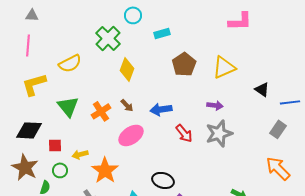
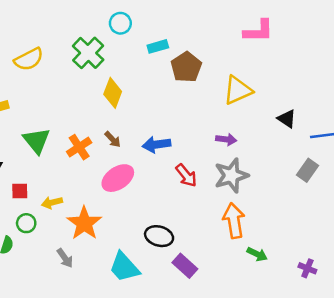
yellow semicircle: (70, 63) -> (29, 59), moved
brown pentagon: (184, 64) -> (186, 67), moved
orange arrow: (278, 168) -> (234, 221), moved, turned 36

